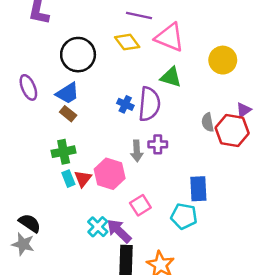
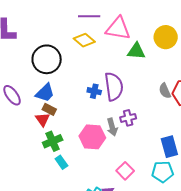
green triangle: (171, 77) -> (136, 51), moved
pink hexagon: (110, 174) -> (92, 137), moved
red triangle: (83, 179) -> (43, 119), moved

